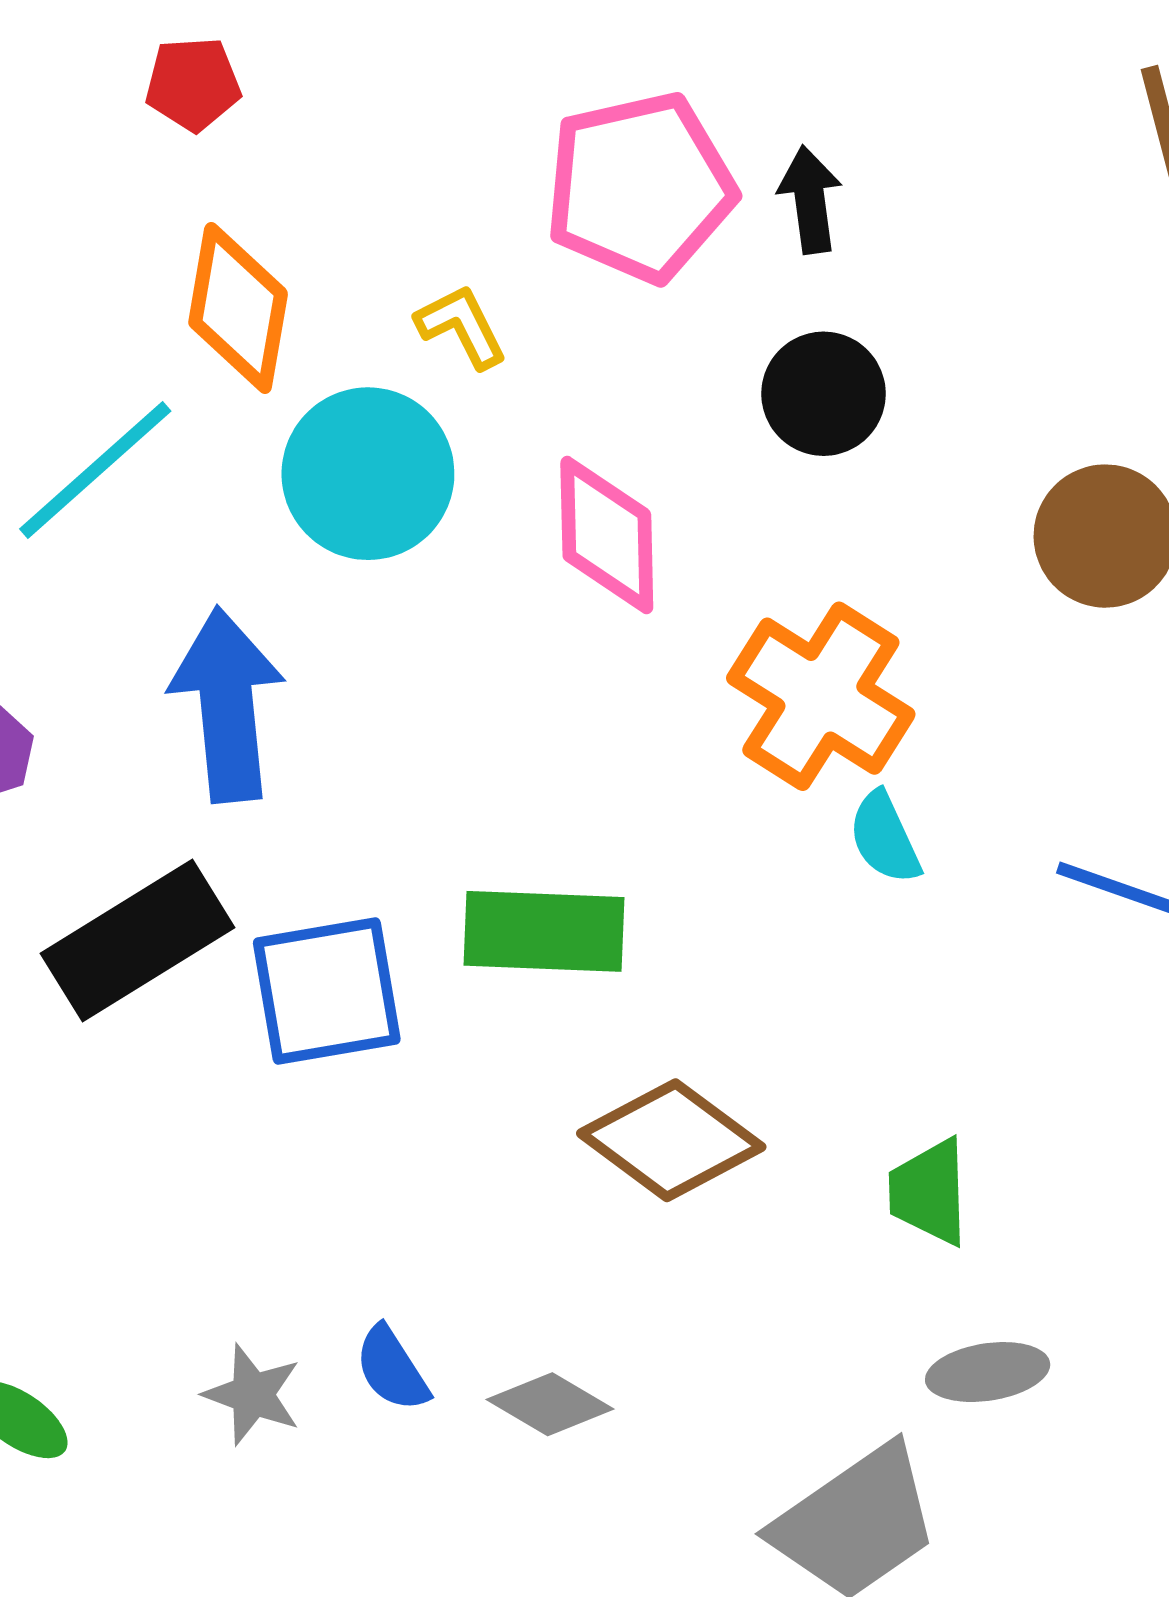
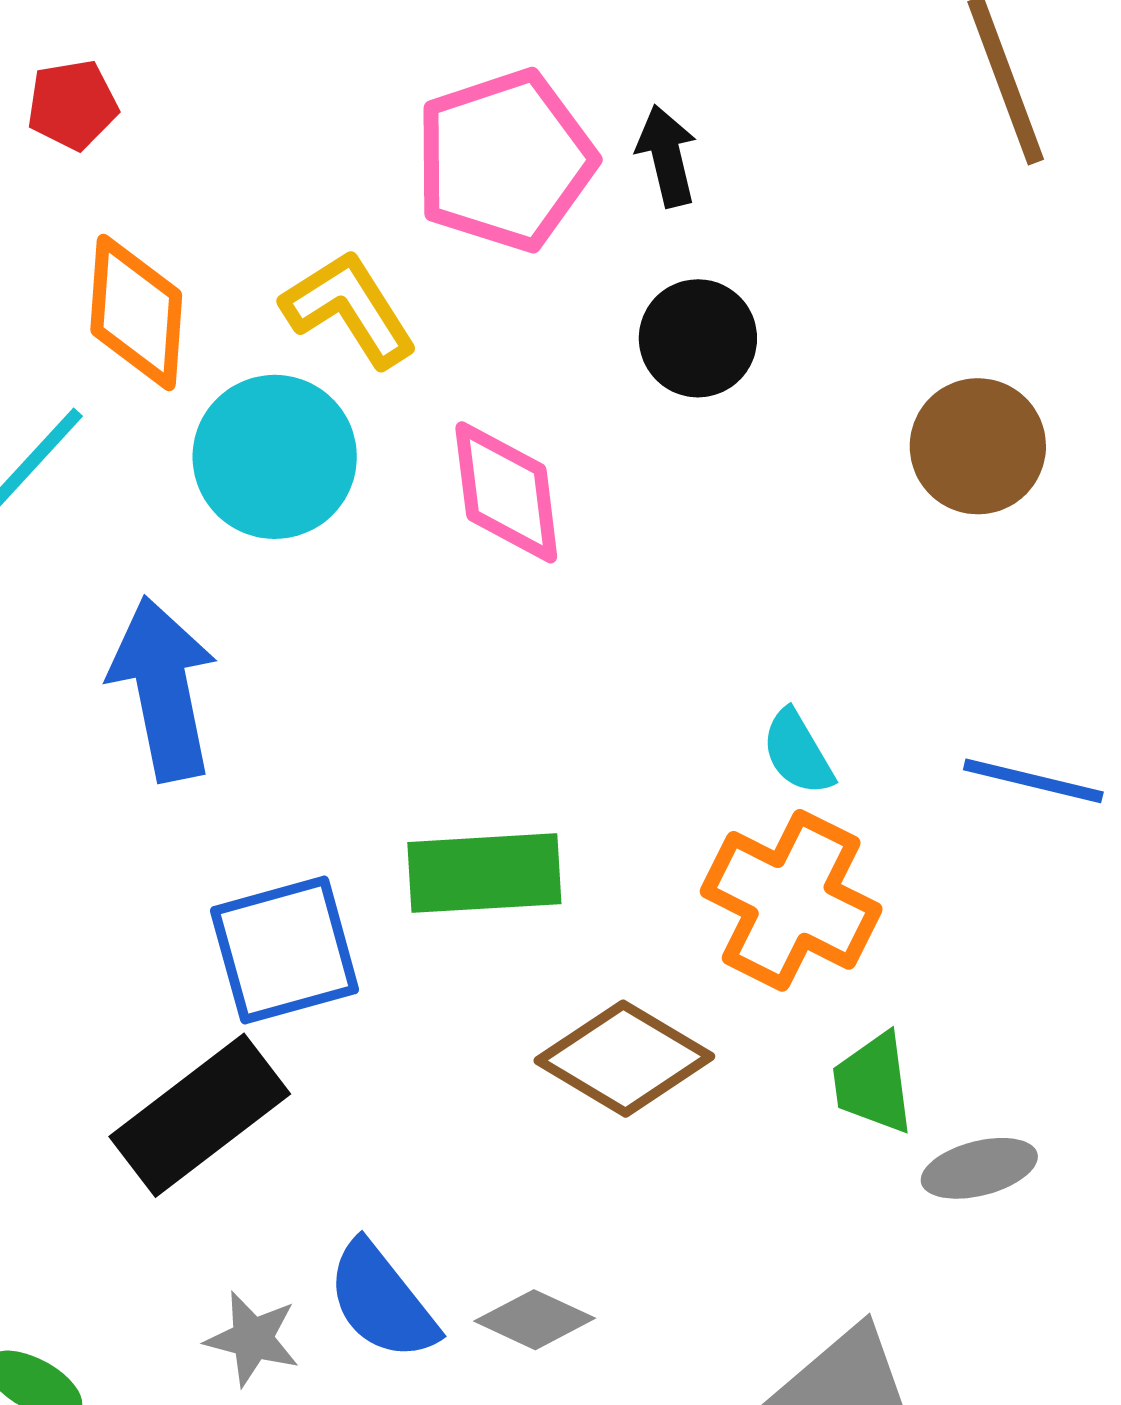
yellow L-shape: (462, 326) -> (349, 309), size x1.5
orange cross: (821, 696) -> (791, 900), moved
black rectangle: (138, 940) -> (200, 1115), moved
blue semicircle: (392, 1369) -> (382, 1301), size x1.5
gray ellipse: (988, 1372) -> (979, 1168), moved

